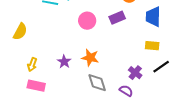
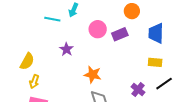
pink circle: (87, 21) -> (98, 29), moved
yellow semicircle: (20, 32) -> (27, 61), moved
purple star: (64, 62) -> (66, 49), moved

